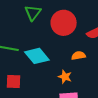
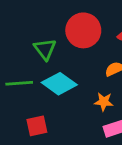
green triangle: (33, 13) -> (45, 49), moved

